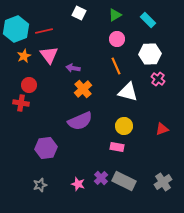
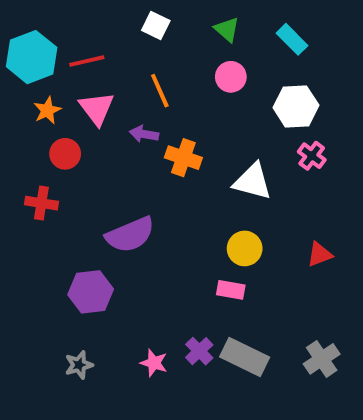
green triangle: (115, 15) -> (227, 29), turned -48
orange line: (116, 66) -> (160, 91), moved
red circle: (29, 85) -> (65, 154), moved
orange cross: (83, 89) -> (183, 158), moved, turned -30
purple semicircle: (80, 121) -> (130, 235), moved

